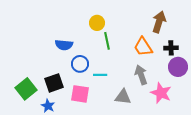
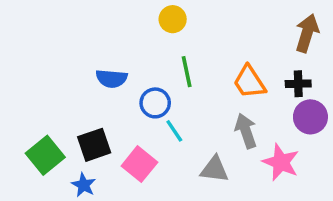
brown arrow: (159, 22) -> (307, 33), moved
yellow circle: (97, 23) -> (173, 19), moved
blue circle: (80, 64) -> (155, 103), moved
cyan line: (100, 75) -> (174, 131), turned 56
pink square: (80, 94) -> (139, 164), turned 30

